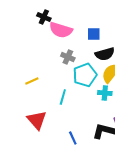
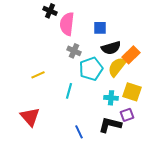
pink semicircle: (61, 30) -> (67, 24), turned 80
cyan cross: (105, 93) -> (111, 98), moved
red triangle: (37, 120) -> (30, 117), moved

